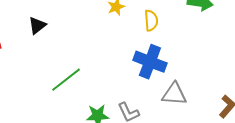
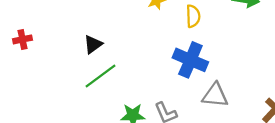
black triangle: (37, 25) -> (93, 44), moved

